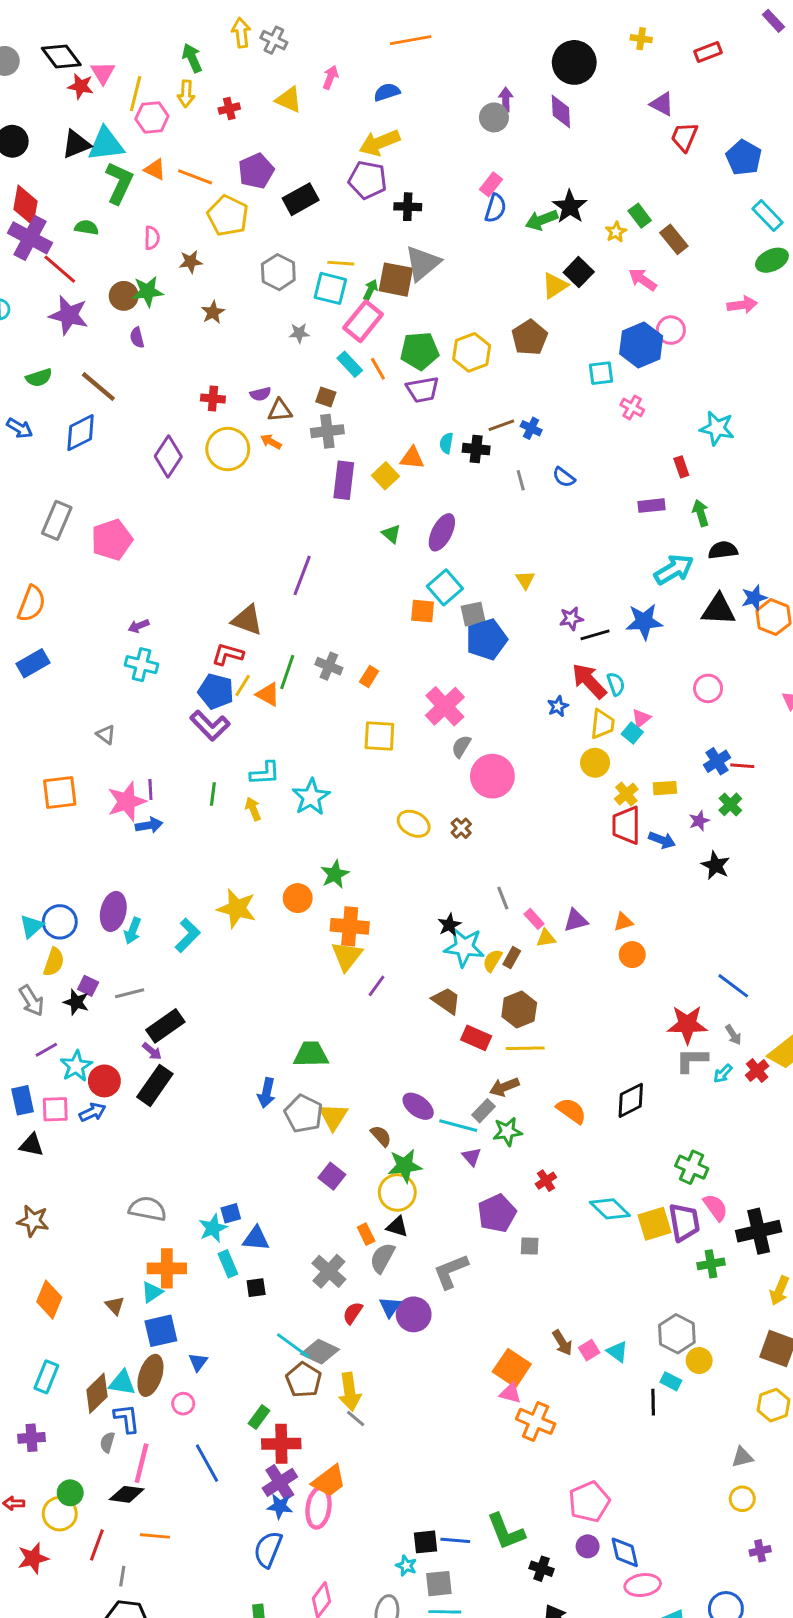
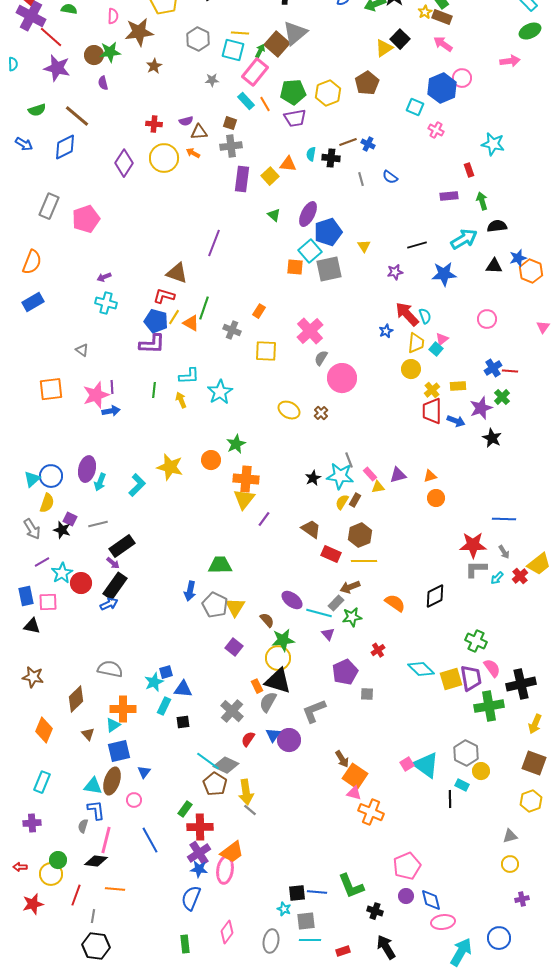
brown rectangle: (674, 239) -> (442, 17), moved, turned -30
brown star: (191, 262) -> (139, 32), size x1.8
brown square: (396, 280) -> (277, 44), turned 30
cyan square: (601, 373) -> (415, 107), turned 30
black triangle: (718, 610) -> (494, 266), size x0.7
gray square: (473, 614) -> (329, 269), size x1.5
black line: (595, 635) -> (417, 245), moved
blue pentagon: (487, 639) -> (328, 232), moved
gray cross: (329, 666) -> (232, 330), moved
purple L-shape: (210, 726) -> (152, 344), turned -44
purple star: (699, 821) -> (481, 408), size x1.6
cyan star: (464, 947) -> (340, 476), moved
blue line: (733, 986) -> (504, 519), turned -35
blue arrow: (92, 1112) -> (109, 604), moved
black triangle: (397, 1227) -> (278, 681), size x1.8
cyan rectangle: (228, 1264) -> (164, 706), turned 48
green cross: (711, 1264) -> (489, 706), size x1.6
brown arrow: (562, 1343) -> (342, 759), moved
cyan triangle: (617, 1352) -> (426, 765), size x1.8
brown diamond: (97, 1393) -> (76, 699), moved

